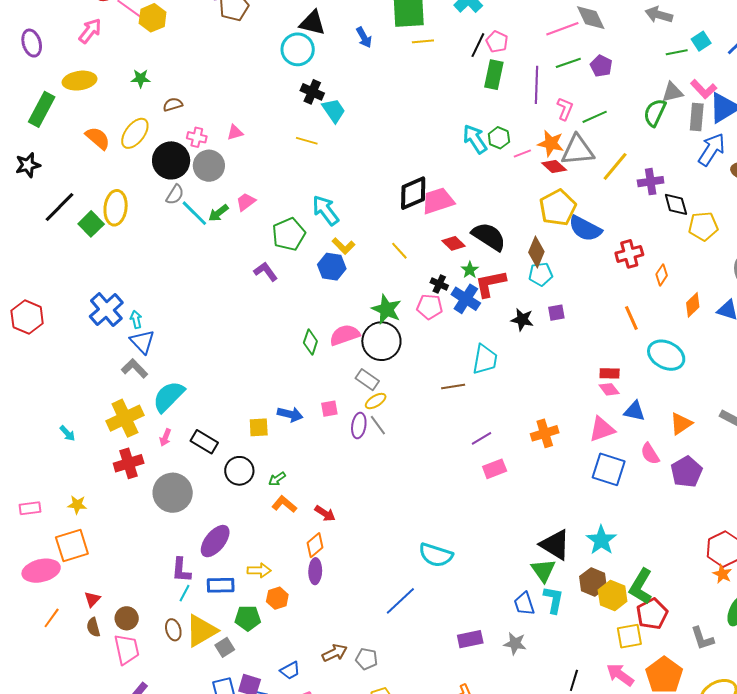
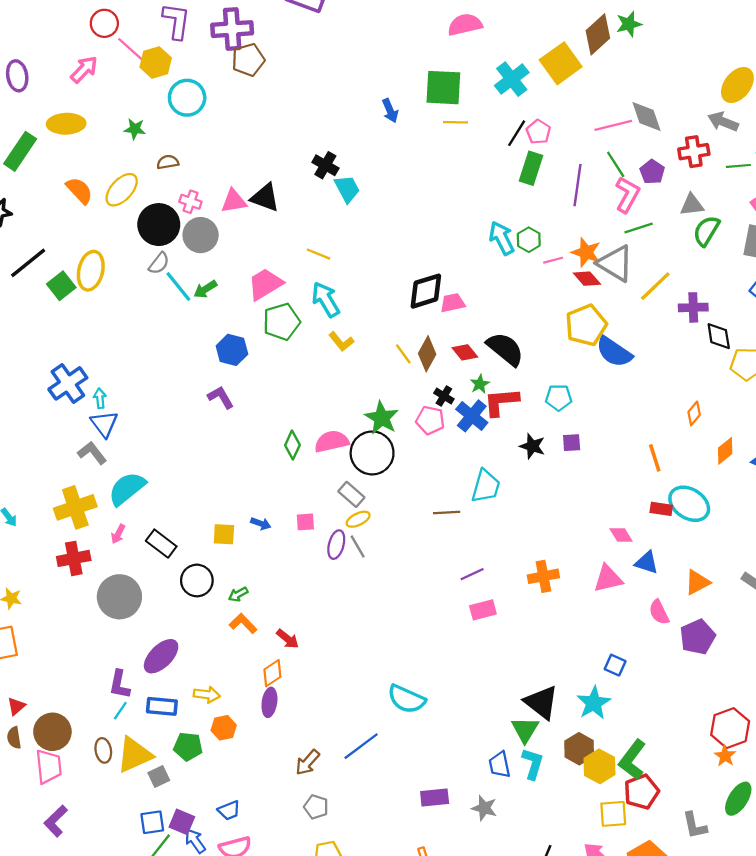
black triangle: (312, 23) -> (265, 198), moved
cyan circle: (298, 49) -> (187, 98), moved
green line: (568, 63) -> (616, 164), turned 70
gray triangle: (672, 92) -> (692, 205), moved
pink L-shape: (565, 109) -> (627, 195), moved, size x1.4
pink triangle: (235, 132) -> (234, 201), size x1.4
yellow line: (307, 141) -> (318, 254), moved
gray triangle: (578, 150) -> (615, 263), turned 30
pink trapezoid: (438, 201) -> (453, 303), size x0.7
pink trapezoid: (246, 202) -> (265, 284), moved, size x1.6
brown diamond: (536, 252) -> (427, 354), moved
red cross: (629, 254) -> (694, 152), moved
blue hexagon: (332, 267) -> (232, 350), moved
purple L-shape: (266, 272) -> (221, 397), moved
red rectangle: (610, 373) -> (661, 509), moved
blue arrow: (290, 414) -> (261, 524), size x0.7
blue square: (609, 469) -> (615, 665), moved, size x0.6
brown circle: (127, 618) -> (52, 732), size x1.4
brown arrow: (335, 653) -> (308, 762), moved, turned 150

